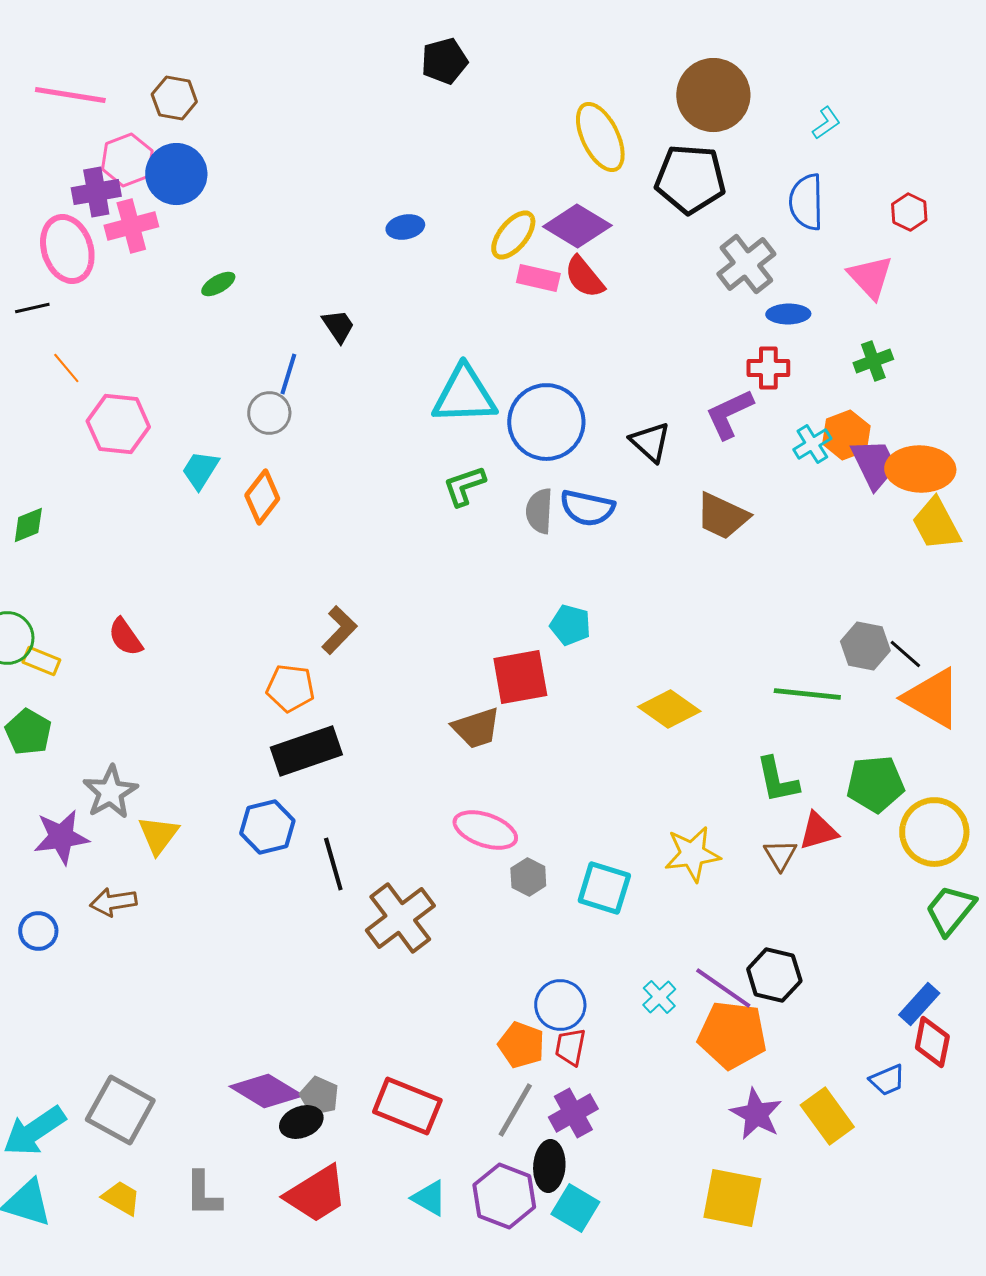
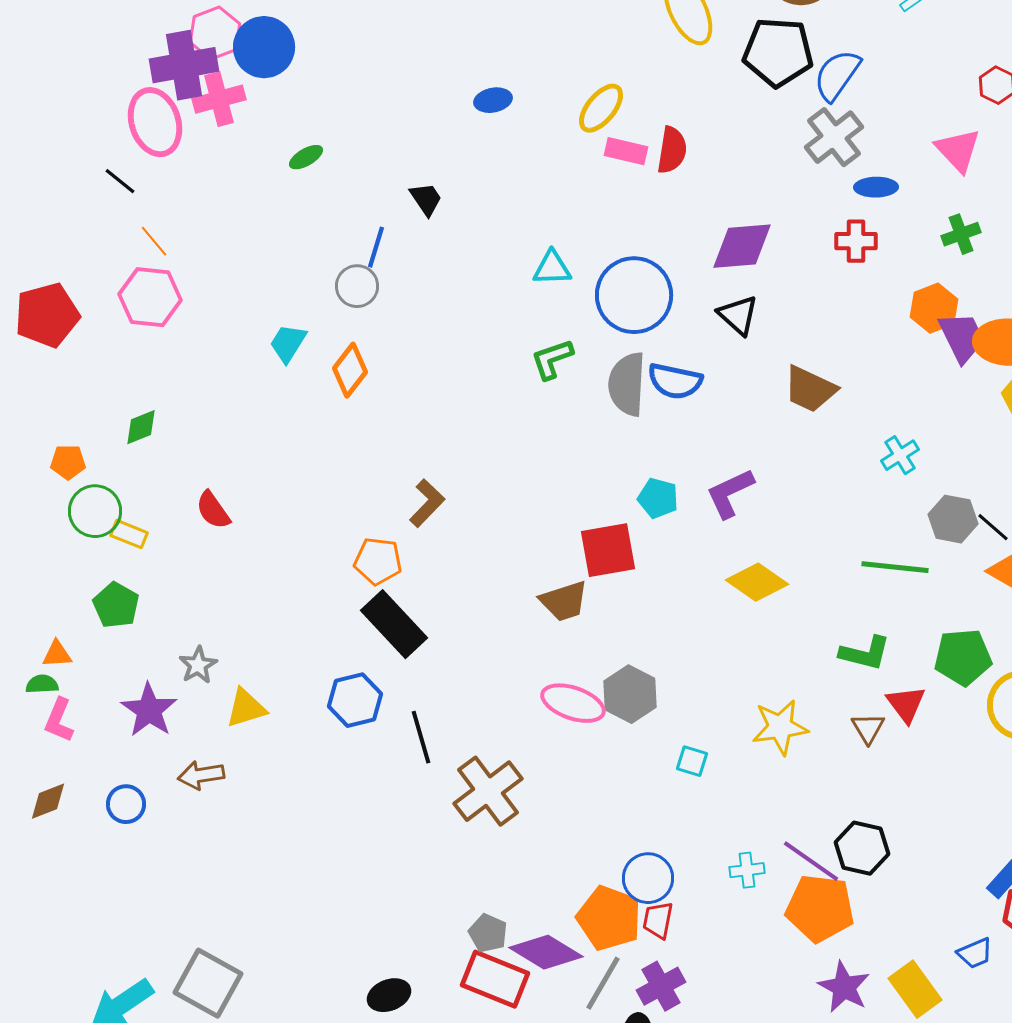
purple cross: (96, 192) -> (184, 65), size x1.4
blue semicircle: (806, 202) -> (837, 75), moved, turned 36
purple diamond: (577, 226) -> (742, 246), moved, turned -36
red semicircle: (584, 277) -> (672, 150), turned -132
black line: (32, 308) -> (120, 181), turned 52
cyan triangle: (464, 395) -> (552, 268), size x0.6
purple L-shape: (729, 414) -> (730, 493), moved
pink hexagon: (118, 424) -> (150, 297), moved
cyan cross: (812, 444) -> (900, 455), moved
gray semicircle: (539, 511) -> (627, 384), size x1.4
green diamond: (28, 525) -> (141, 427), moved
black rectangle: (306, 751) -> (394, 624), turned 66
green L-shape: (777, 780) -> (865, 653), turned -64
gray star: (110, 792) -> (198, 665), size x0.7
red triangle: (818, 831) -> (906, 704), turned -51
yellow triangle: (158, 835) -> (246, 708), turned 36
purple star: (61, 837) -> (149, 710), turned -30
gray hexagon: (528, 877) -> (630, 694), moved, size x1.5
cyan square: (604, 888) -> (692, 761), size x0.6
cyan cross: (659, 997) -> (747, 870), turned 36
orange pentagon: (521, 1045) -> (609, 918), size x1.4
purple diamond: (266, 1091) -> (546, 952), moved
gray pentagon: (319, 1096) -> (488, 933), moved

